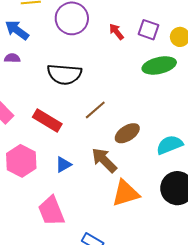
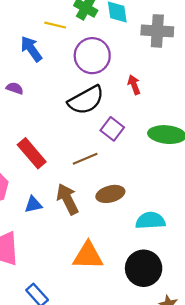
purple square: (148, 30) -> (112, 129), moved
purple semicircle: (12, 58) -> (15, 88), moved
black semicircle: (64, 74) -> (86, 100), moved, turned -52
brown arrow: (104, 160) -> (67, 199), moved

